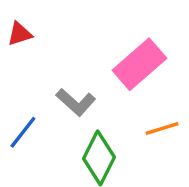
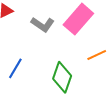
gray L-shape: (76, 102) -> (43, 24), moved

